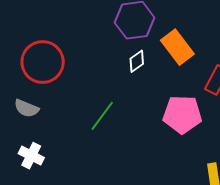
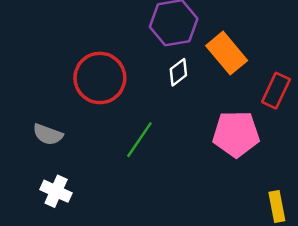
red circle: (43, 62) -> (100, 78), moved

